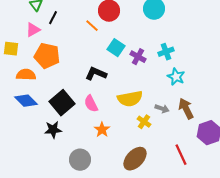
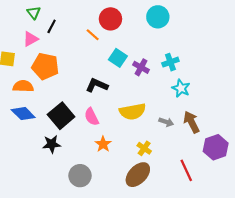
yellow cross: (144, 122) -> (144, 148), moved

